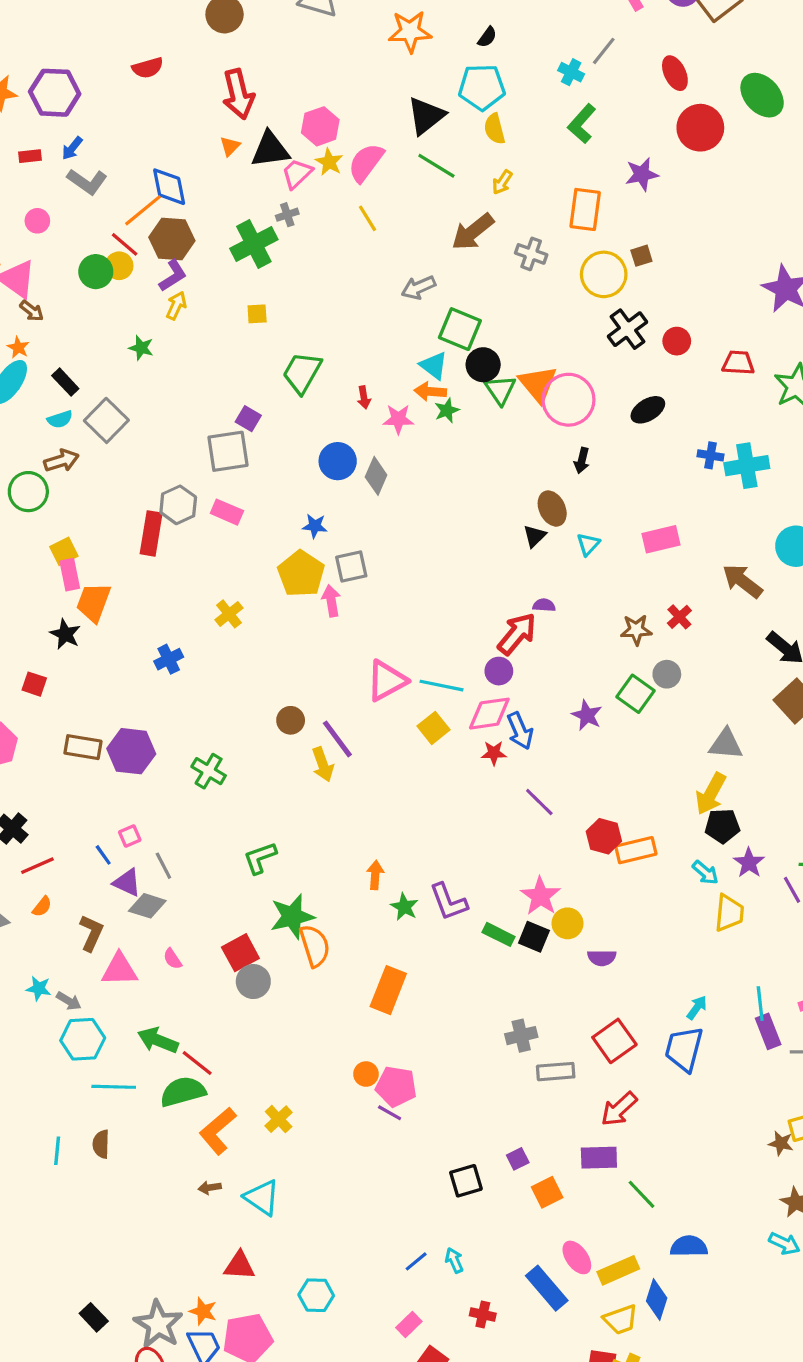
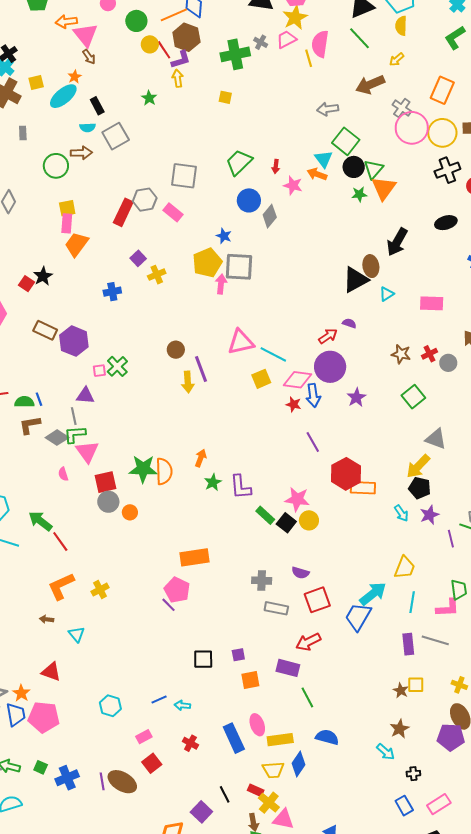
yellow star: (329, 162) -> (295, 18), size x1.4
pink semicircle: (366, 163) -> (320, 44), moved, turned -44
pink trapezoid: (297, 174) -> (286, 39), moved
gray cross: (287, 215) -> (261, 42), turned 32
red line: (125, 244) -> (164, 50), moved
green circle: (96, 272) -> (136, 21), moved
yellow arrow: (176, 306) -> (178, 78), turned -48
green trapezoid: (302, 373) -> (239, 162), moved
green triangle: (500, 390) -> (374, 169), moved
pink circle: (568, 400) -> (412, 128), moved
green star: (447, 410) -> (359, 194), moved
purple square: (248, 419) -> (138, 258), moved
black arrow: (582, 460) -> (397, 242), size x1.8
black triangle: (535, 536) -> (355, 280), size x1.8
gray square: (351, 567) -> (239, 267), size x1.4
black star: (65, 634) -> (43, 276), moved
red arrow: (517, 634) -> (328, 336), size x0.7
purple circle: (499, 671) -> (330, 367), moved, size x1.8
gray circle: (667, 674) -> (448, 363), moved
green square: (636, 694) -> (413, 397), moved
pink square: (130, 836) -> (99, 371), moved
red hexagon: (604, 836) -> (346, 474), size x1.4
green L-shape: (260, 858) -> (75, 434), moved
purple triangle: (127, 883) -> (85, 396), moved, turned -36
pink star: (540, 896) -> (297, 499), turned 30
yellow trapezoid: (729, 913) -> (405, 567), moved
brown L-shape: (91, 933) -> (30, 425), moved, turned -140
orange semicircle: (315, 946) -> (164, 471), moved
purple semicircle: (602, 958) -> (300, 573), moved
pink triangle: (119, 970) -> (87, 452), moved, turned 40
orange rectangle: (388, 990) -> (194, 557), moved, turned 44
cyan arrow: (697, 1008) -> (373, 594), size x1.8
purple rectangle: (768, 1031) -> (408, 644), moved
orange circle: (366, 1074) -> (130, 512), moved
green semicircle: (183, 1092) -> (24, 402), moved, size x0.7
cyan triangle: (262, 1198) -> (76, 634), size x0.7
cyan arrow: (454, 1260) -> (182, 705), turned -77
cyan hexagon: (316, 1295) -> (110, 706), moved

